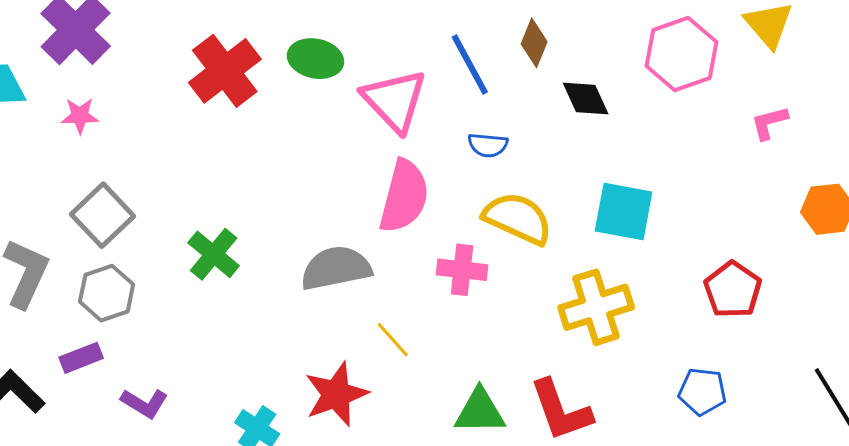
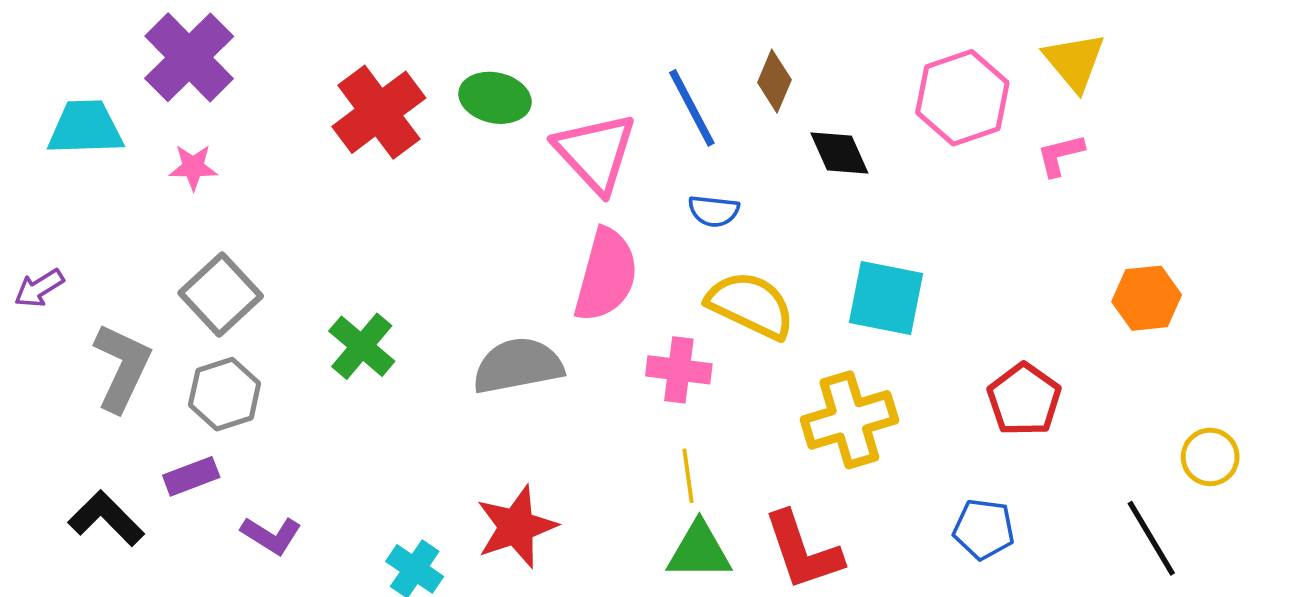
pink L-shape: (769, 123) -> (1060, 155), moved
yellow line: (393, 340) -> (688, 476), moved, turned 33

